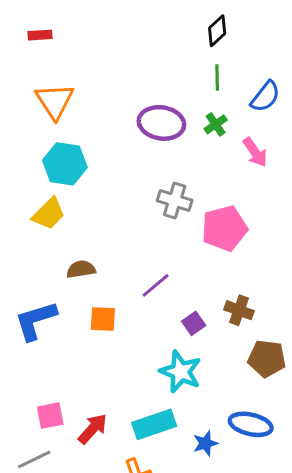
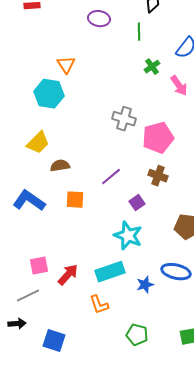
green line: (217, 78) -> (139, 32), moved
orange triangle: (55, 101) -> (66, 65), moved, size x0.7
purple ellipse: (161, 123) -> (99, 19), moved, size x0.7
yellow trapezoid: (49, 214) -> (38, 143), moved
brown cross: (239, 310) -> (158, 176), moved
blue L-shape: (36, 320) -> (29, 201), turned 52

